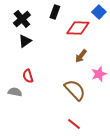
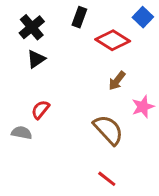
red diamond: (78, 28) -> (113, 40), turned 30
red semicircle: (28, 76) -> (40, 110), turned 56

